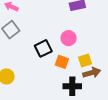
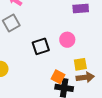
orange square: (62, 62) -> (58, 77), moved

